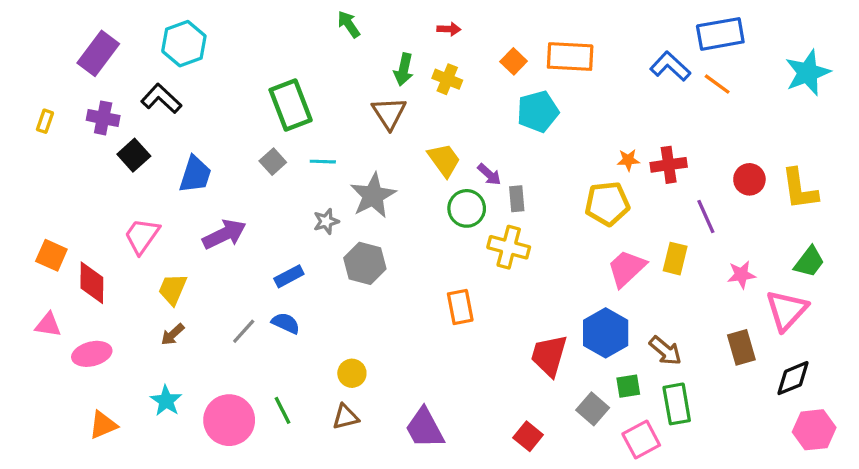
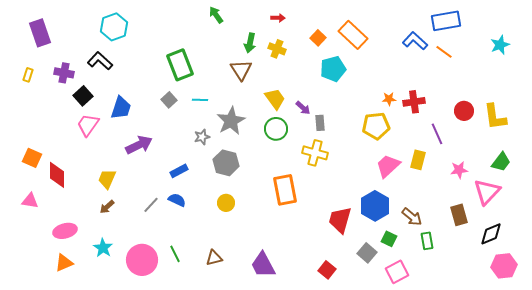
purple rectangle: (98, 53) -> (40, 33), moved, turned -56
orange rectangle: (570, 57) -> (353, 35), turned 40
cyan star: (808, 73) -> (500, 45), size x0.7
green circle: (467, 208) -> (276, 129), moved
pink trapezoid: (142, 236) -> (88, 125), moved
orange rectangle: (460, 307) -> (285, 190), size x1.4
pink ellipse: (92, 354) -> (65, 231), moved
yellow circle: (352, 373) -> (226, 203), moved
green square: (628, 386) -> (389, 239), turned 35
green rectangle: (677, 404) -> (427, 241), moved, size x0.7

